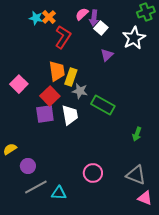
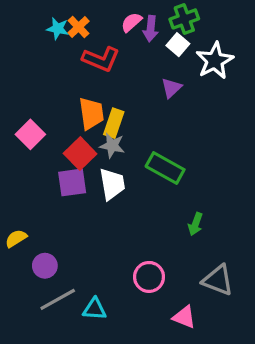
green cross: (146, 12) -> (184, 19), moved
white square: (101, 28) -> (178, 45), moved
red L-shape: (63, 37) -> (101, 59), turned 80
gray star: (80, 91) -> (112, 146), moved
green arrow: (137, 134) -> (195, 224), moved
pink triangle: (145, 198) -> (184, 317), moved

